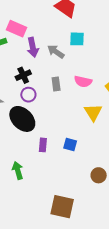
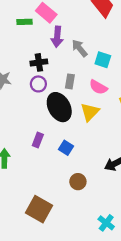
cyan square: (77, 39) -> (103, 60), moved
yellow triangle: (93, 112) -> (90, 112), moved
black ellipse: (22, 119) -> (59, 107), moved
brown circle: (99, 175) -> (78, 182), moved

